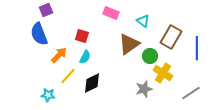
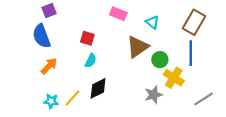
brown rectangle: (171, 37) -> (194, 22), moved
blue line: (197, 48) -> (191, 53), moved
orange arrow: (59, 55) -> (49, 66), moved
yellow line: (68, 76) -> (72, 98), moved

